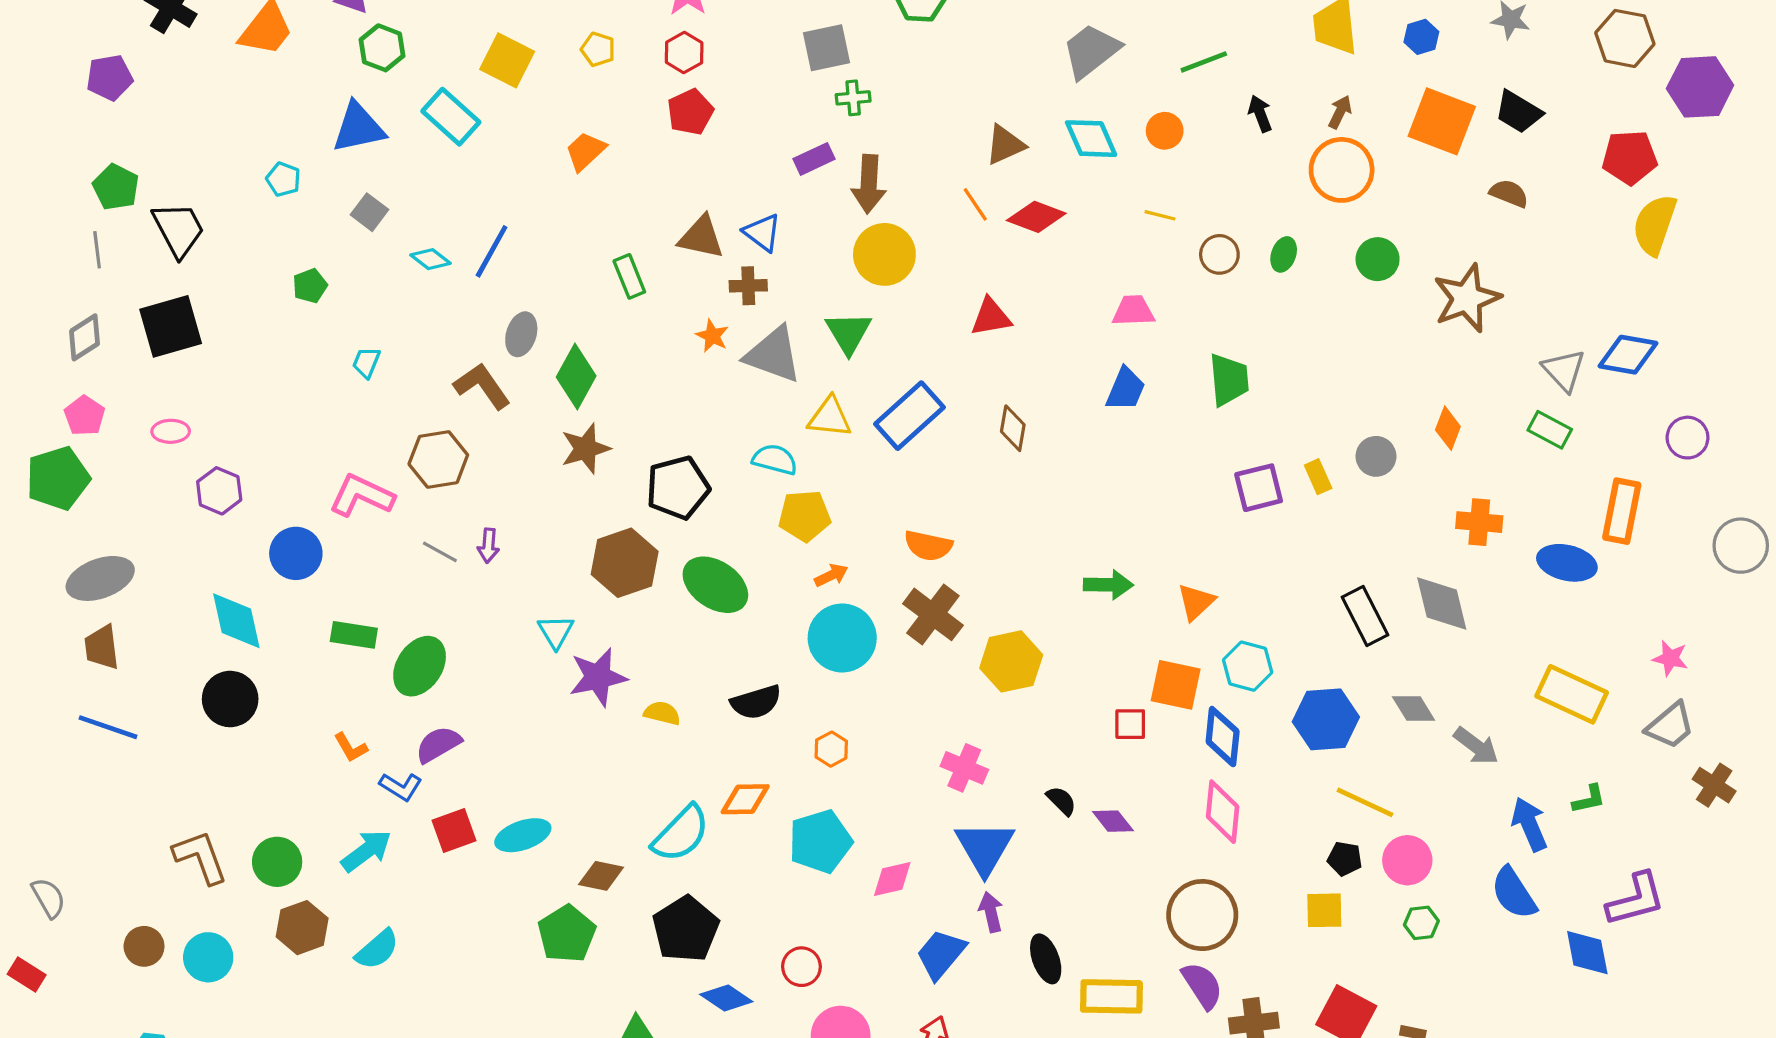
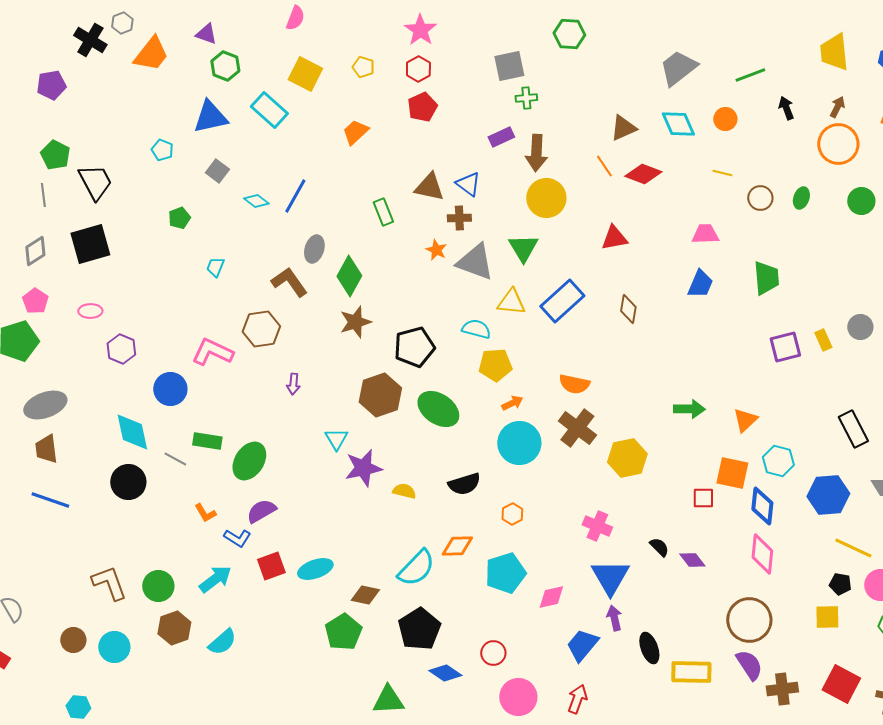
gray line: (440, 552) -> (175, 459), moved

